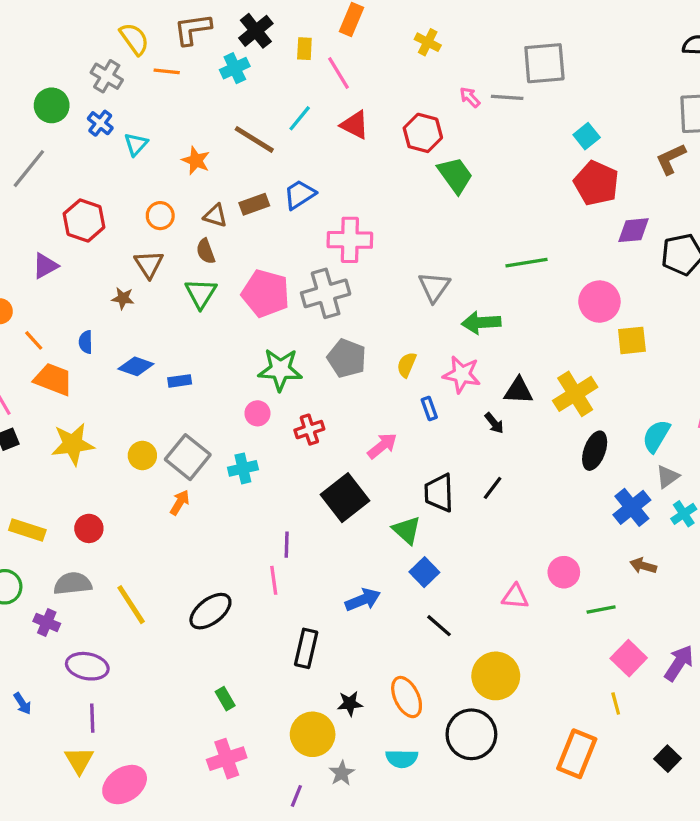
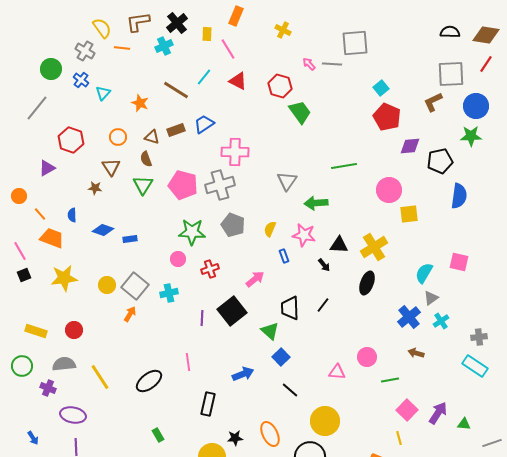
black ellipse: (595, 451) -> (367, 283), moved
purple line: (287, 545) -> (202, 318), moved

